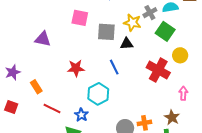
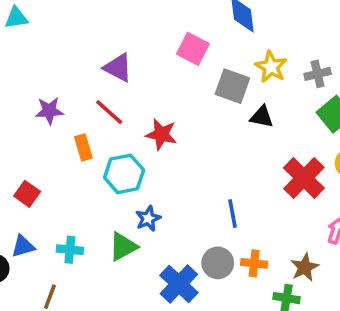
yellow star: (132, 23) -> (271, 67), moved
blue line: (114, 67) -> (232, 214), moved
cyan hexagon: (98, 94) -> (124, 174), moved
red square: (11, 107) -> (27, 194), moved
red line: (52, 108) -> (109, 112), moved

